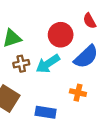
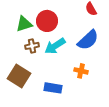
red circle: (61, 35) -> (47, 21), moved

